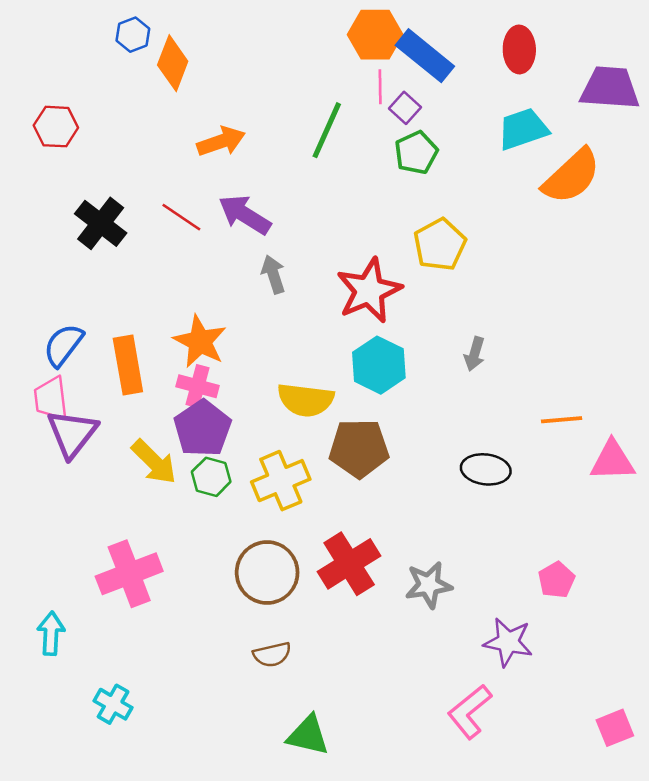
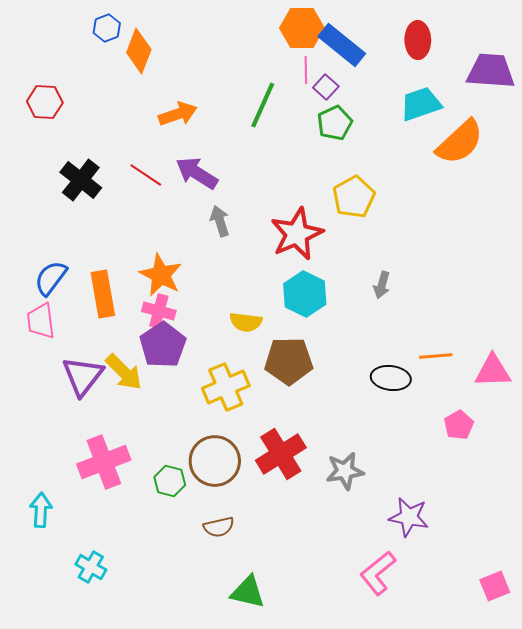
yellow semicircle: (306, 400) -> (246, 322), size x0.7
orange line: (562, 420) -> (436, 356), moved
purple triangle: (72, 433) -> (83, 376), moved
green hexagon: (211, 477) -> (170, 481), moved
pink pentagon: (557, 580) -> (459, 425), moved

